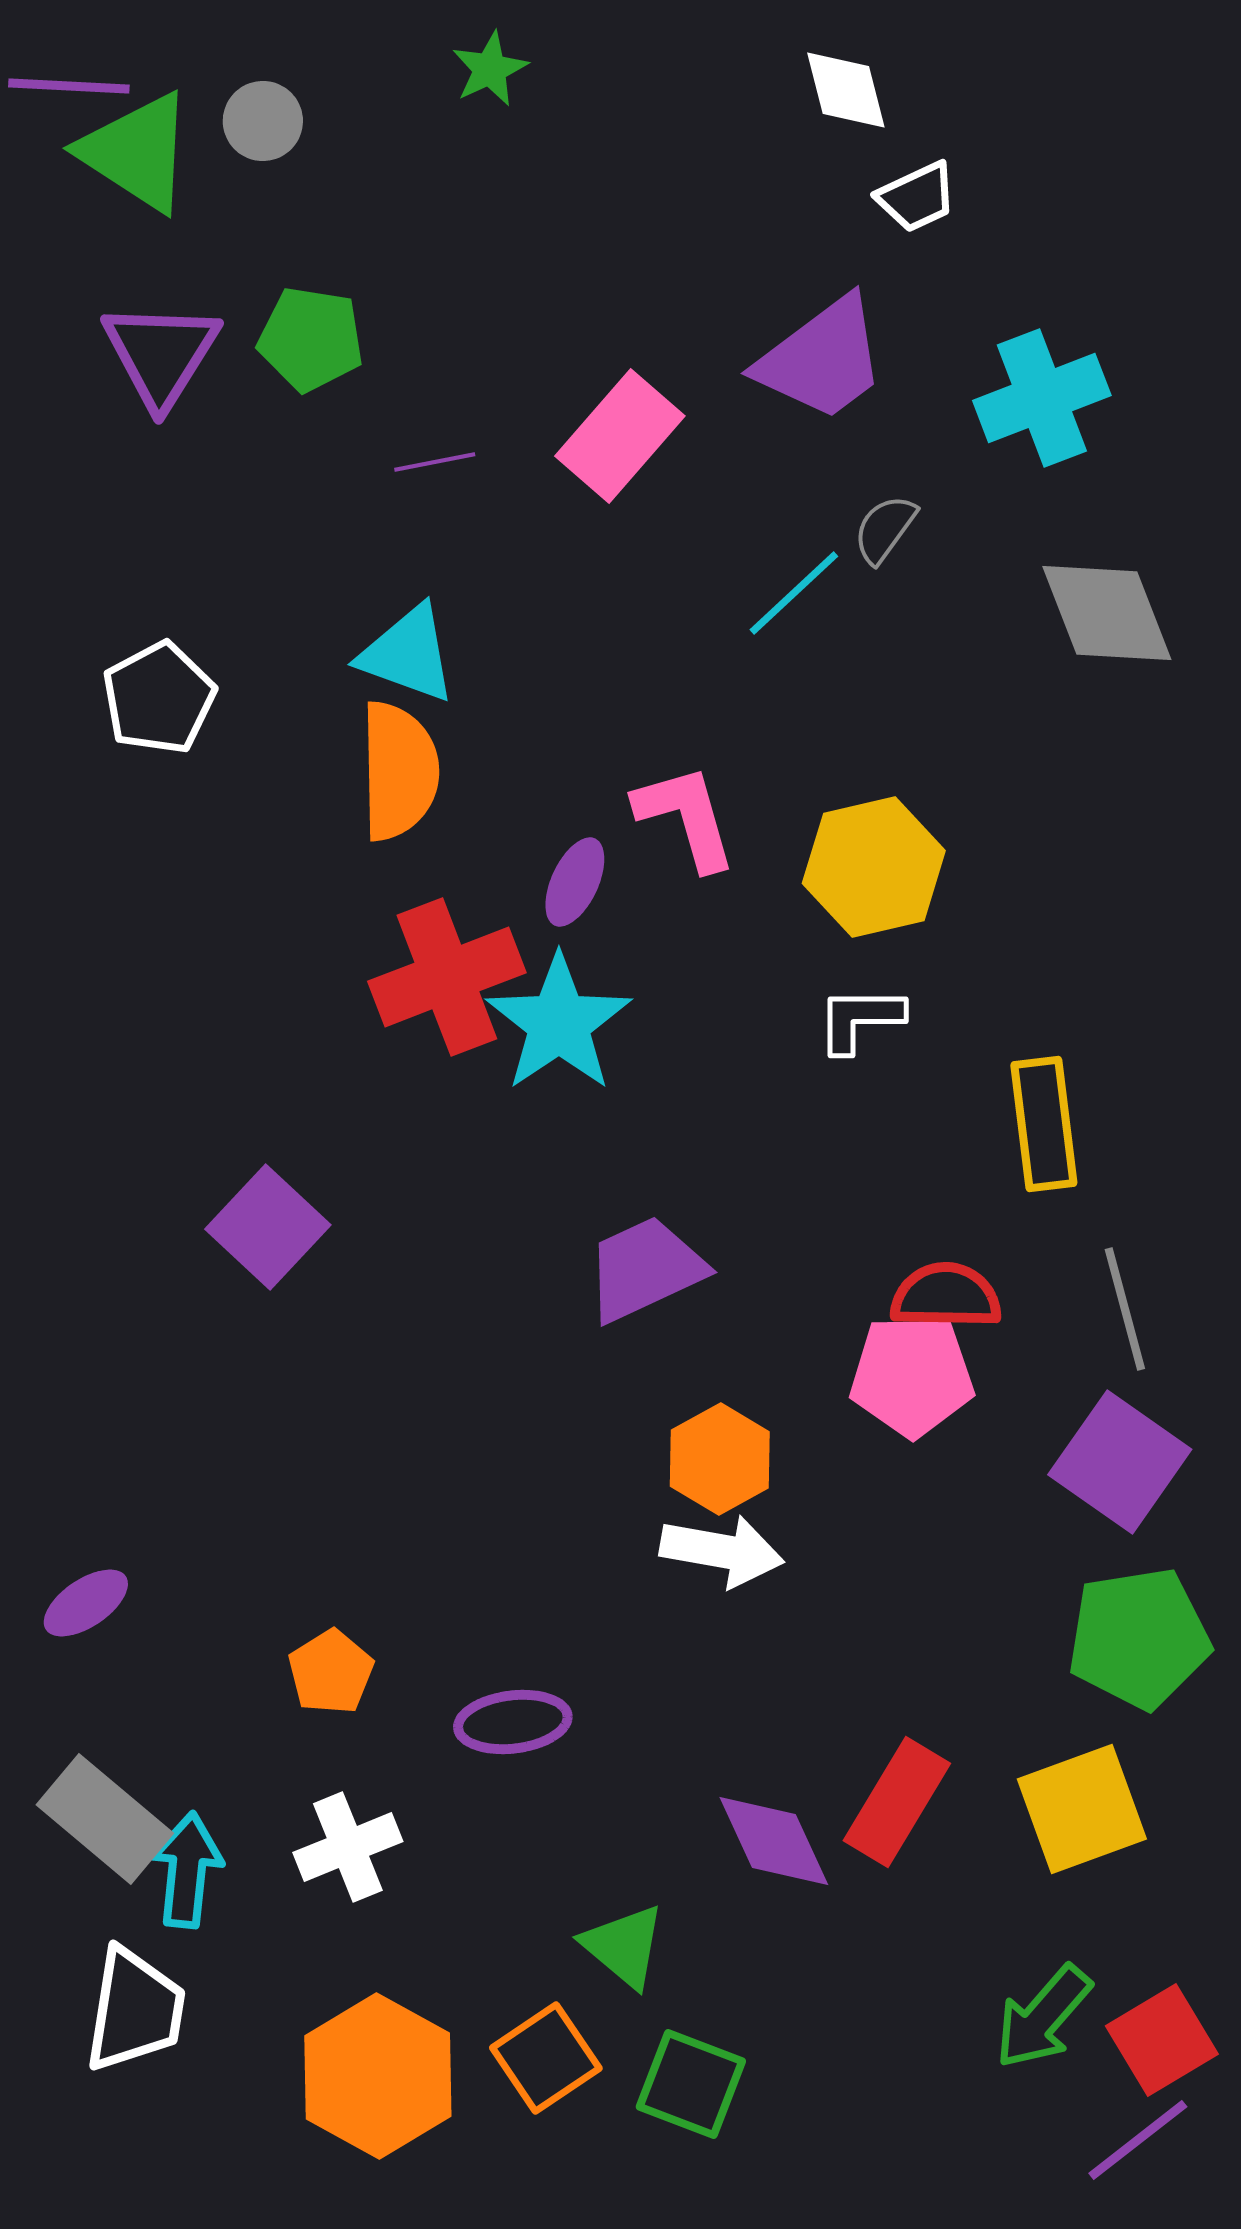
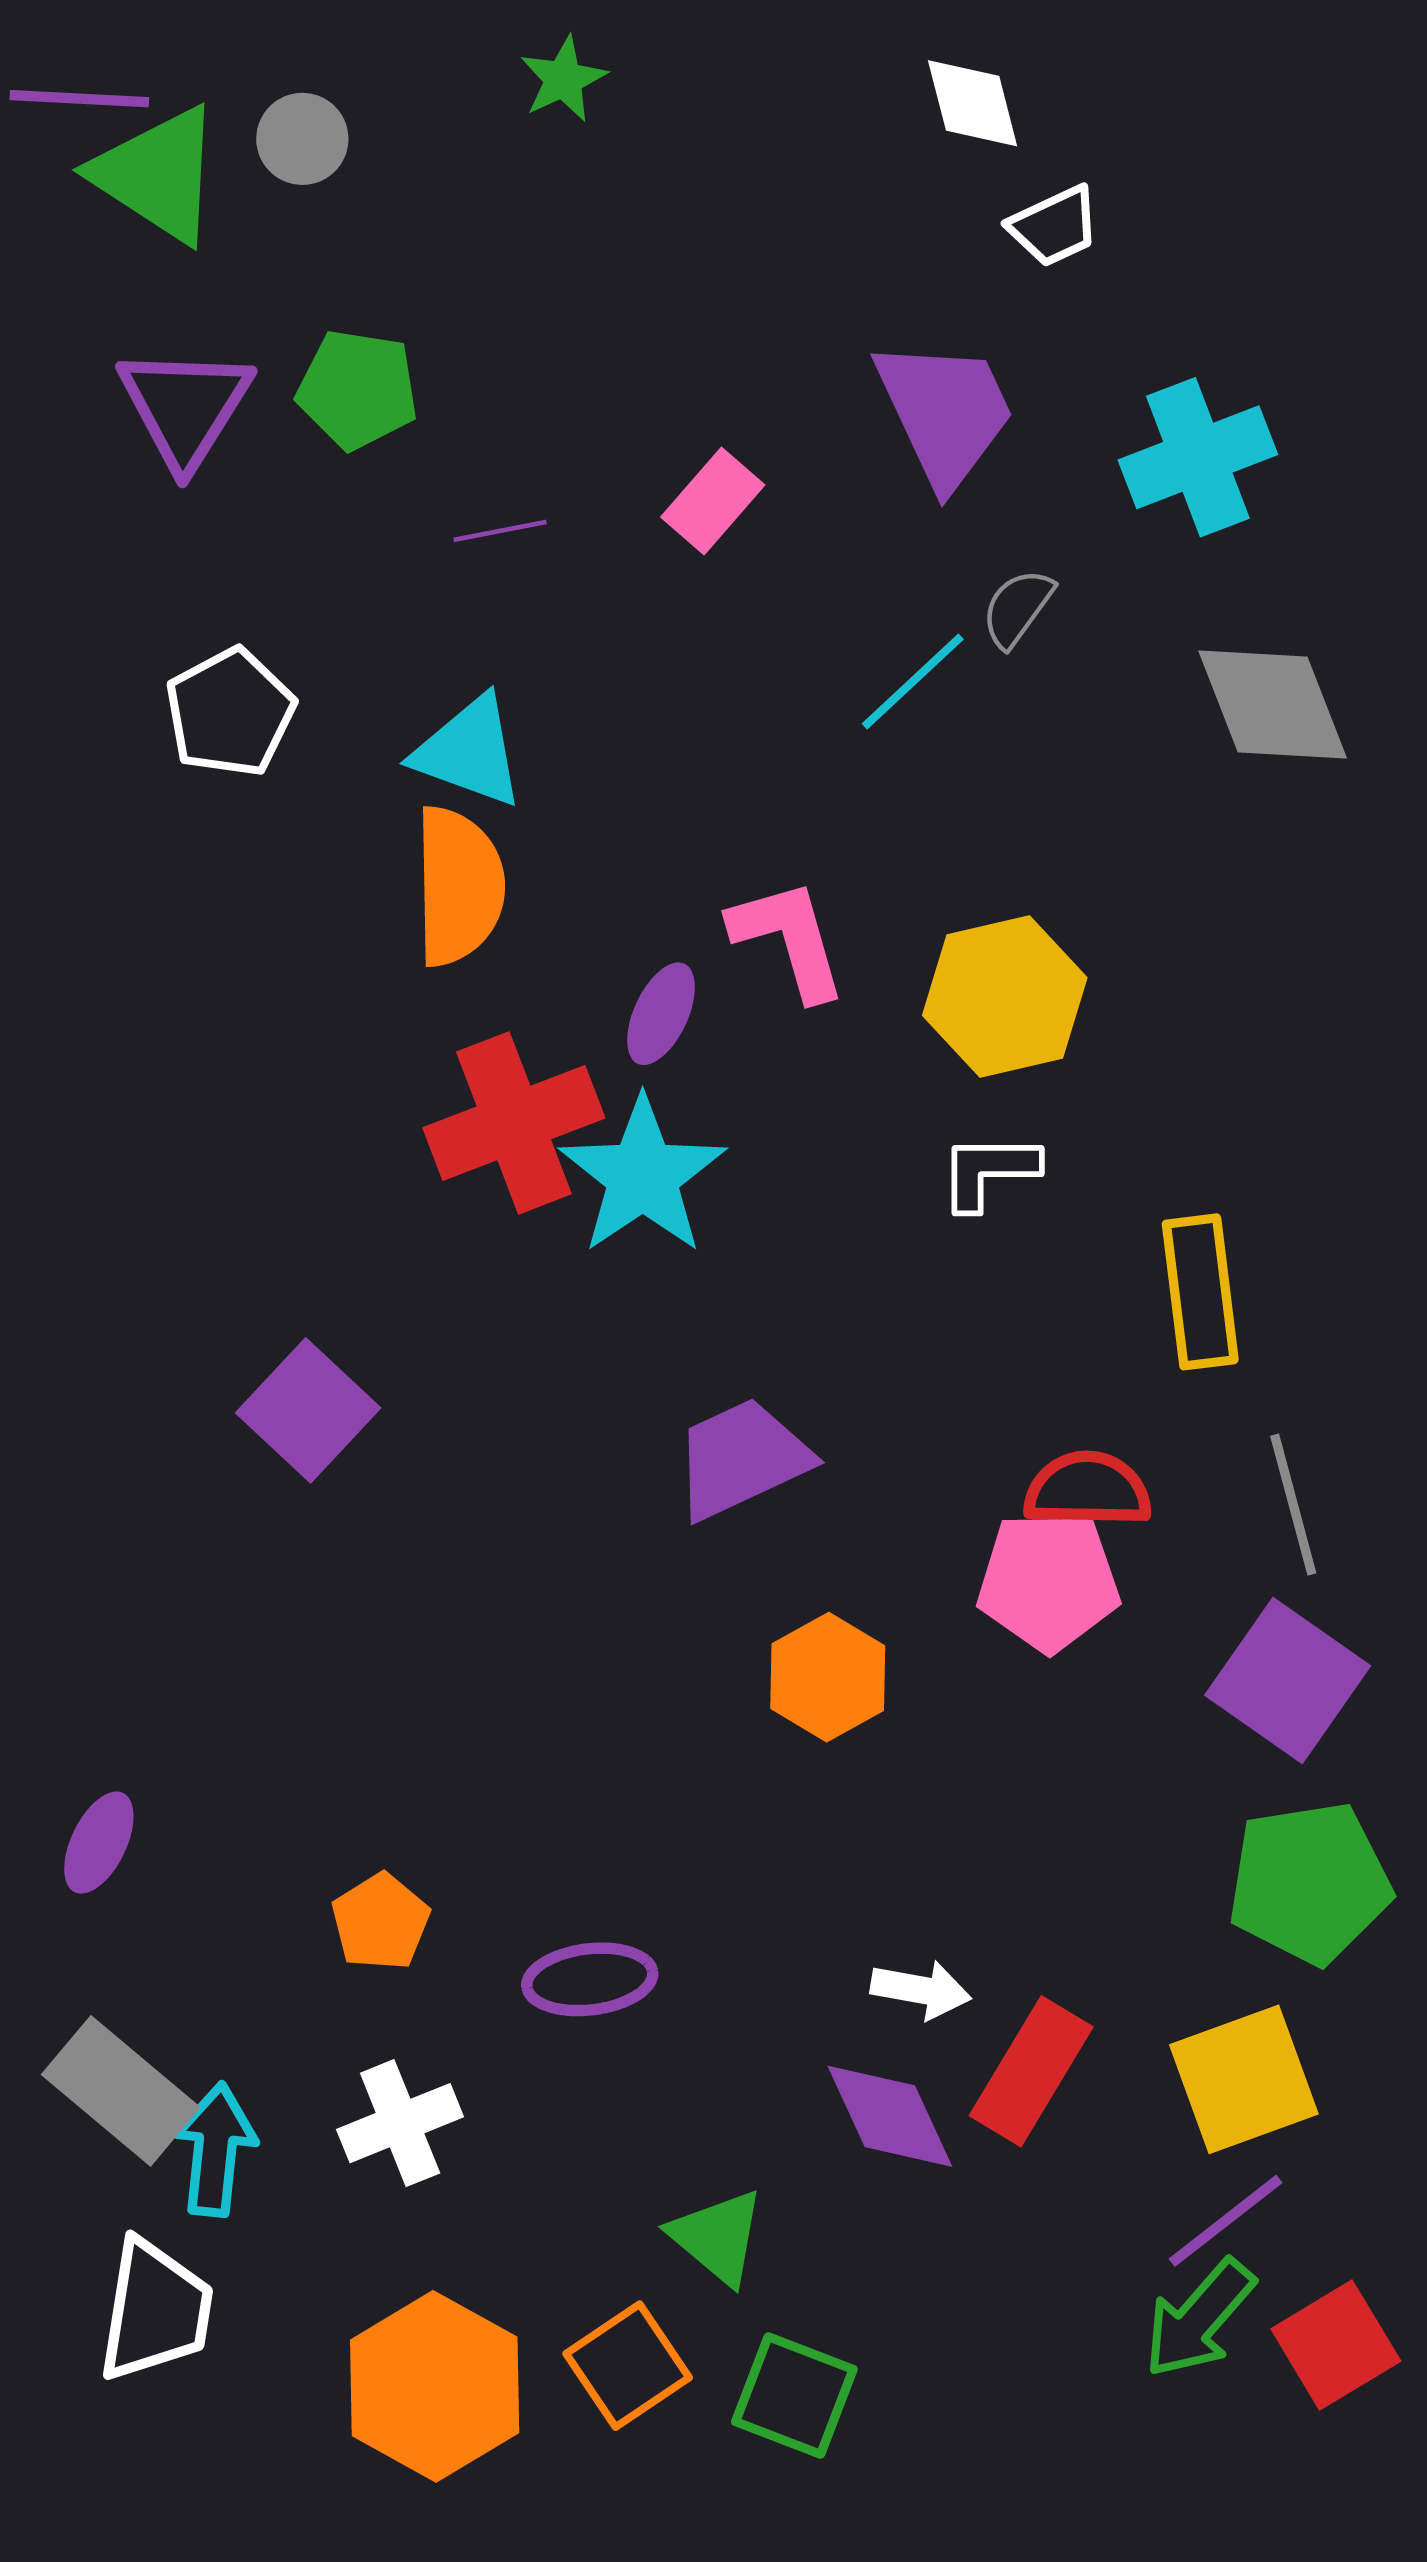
purple trapezoid: (822, 359) -> (945, 412), turned -78
pink rectangle: (620, 436) -> (713, 501), size x0.7
white pentagon: (159, 698) -> (230, 713), moved
white arrow: (722, 1551) -> (921, 1990), moved, size x0.7
purple ellipse: (86, 1603) -> (99, 1843), turned -30
purple line: (1138, 2140) -> (1225, 2221), moved

